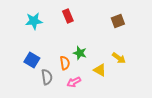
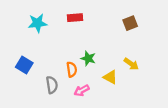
red rectangle: (68, 16) -> (75, 18), turned -72
blue square: (32, 60) -> (24, 65), moved

